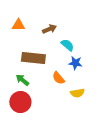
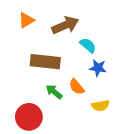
orange triangle: (18, 25) -> (26, 20), turned -32
brown arrow: (49, 29) -> (65, 25), size x1.5
green arrow: (22, 80) -> (54, 92), moved

